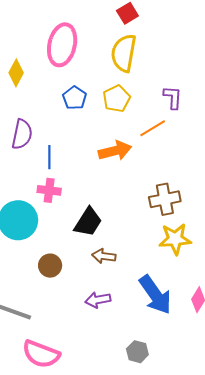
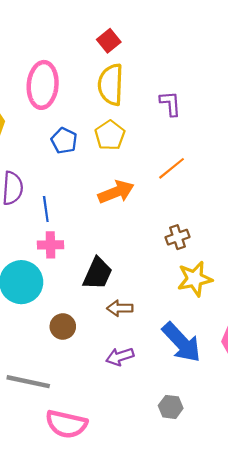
purple L-shape: (173, 97) -> (170, 104), moved
orange line: (153, 128) -> (172, 168), moved
brown cross: (165, 199) -> (177, 237), size x0.7

